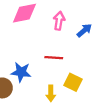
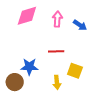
blue arrow: (84, 30) -> (80, 25), turned 80

